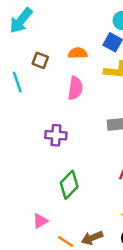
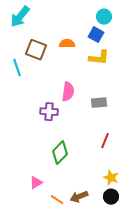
brown square: (40, 60) -> (36, 50), size x1.5
pink semicircle: (75, 88) -> (68, 92), moved

